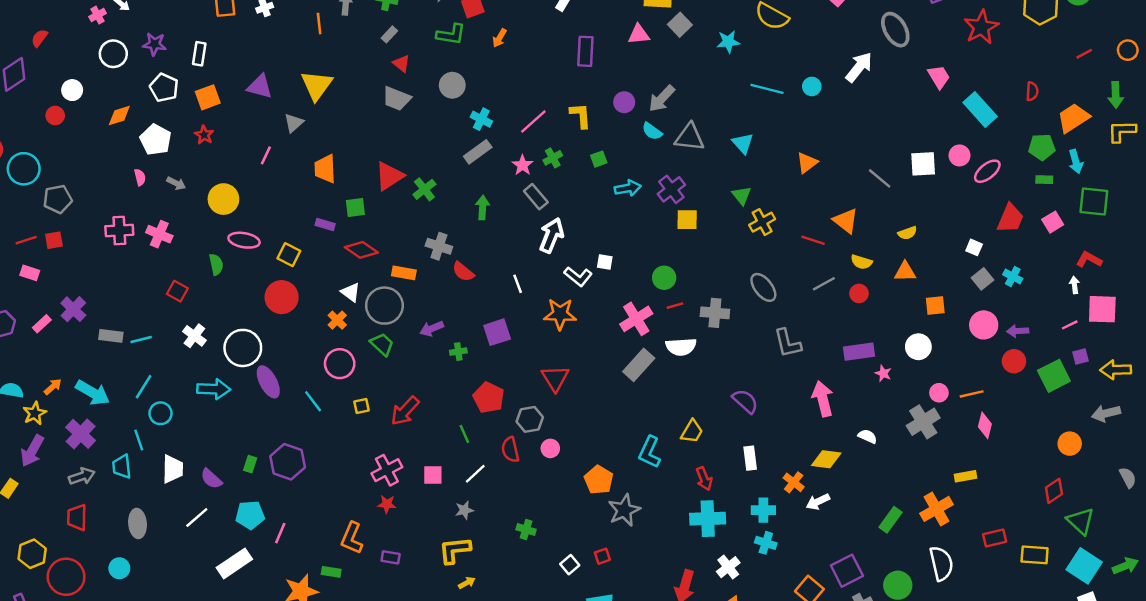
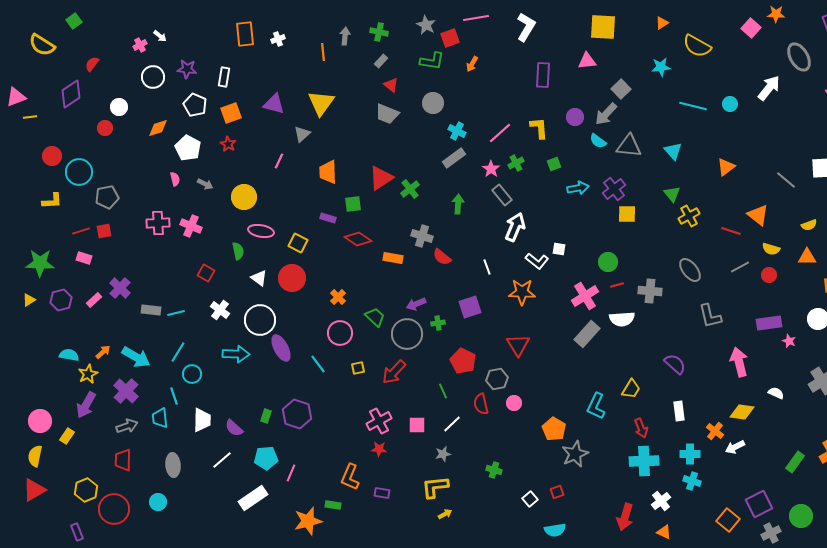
gray square: (680, 25) -> (621, 89), moved
white triangle: (351, 292) -> (259, 278), moved
gray circle: (384, 306) -> (407, 334), moved

